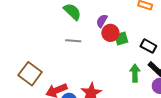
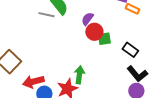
gray line: (73, 41) -> (46, 15), moved
green arrow: (135, 73) -> (79, 75), moved

